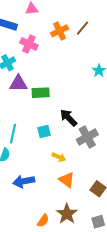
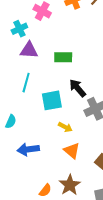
green rectangle: (41, 93) -> (63, 57), moved
cyan square: (44, 132) -> (52, 100), size x1.5
cyan line: (13, 134) -> (26, 83), moved

